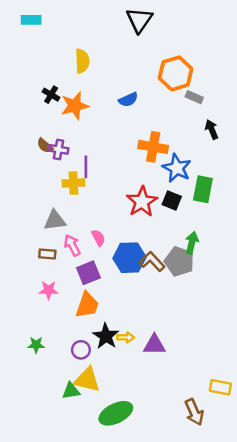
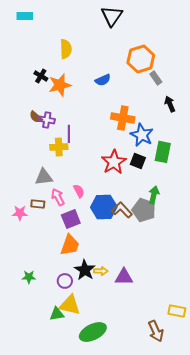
gray rectangle: (194, 97) -> (156, 78), turned 32
pink star: (49, 290) -> (20, 213), moved

